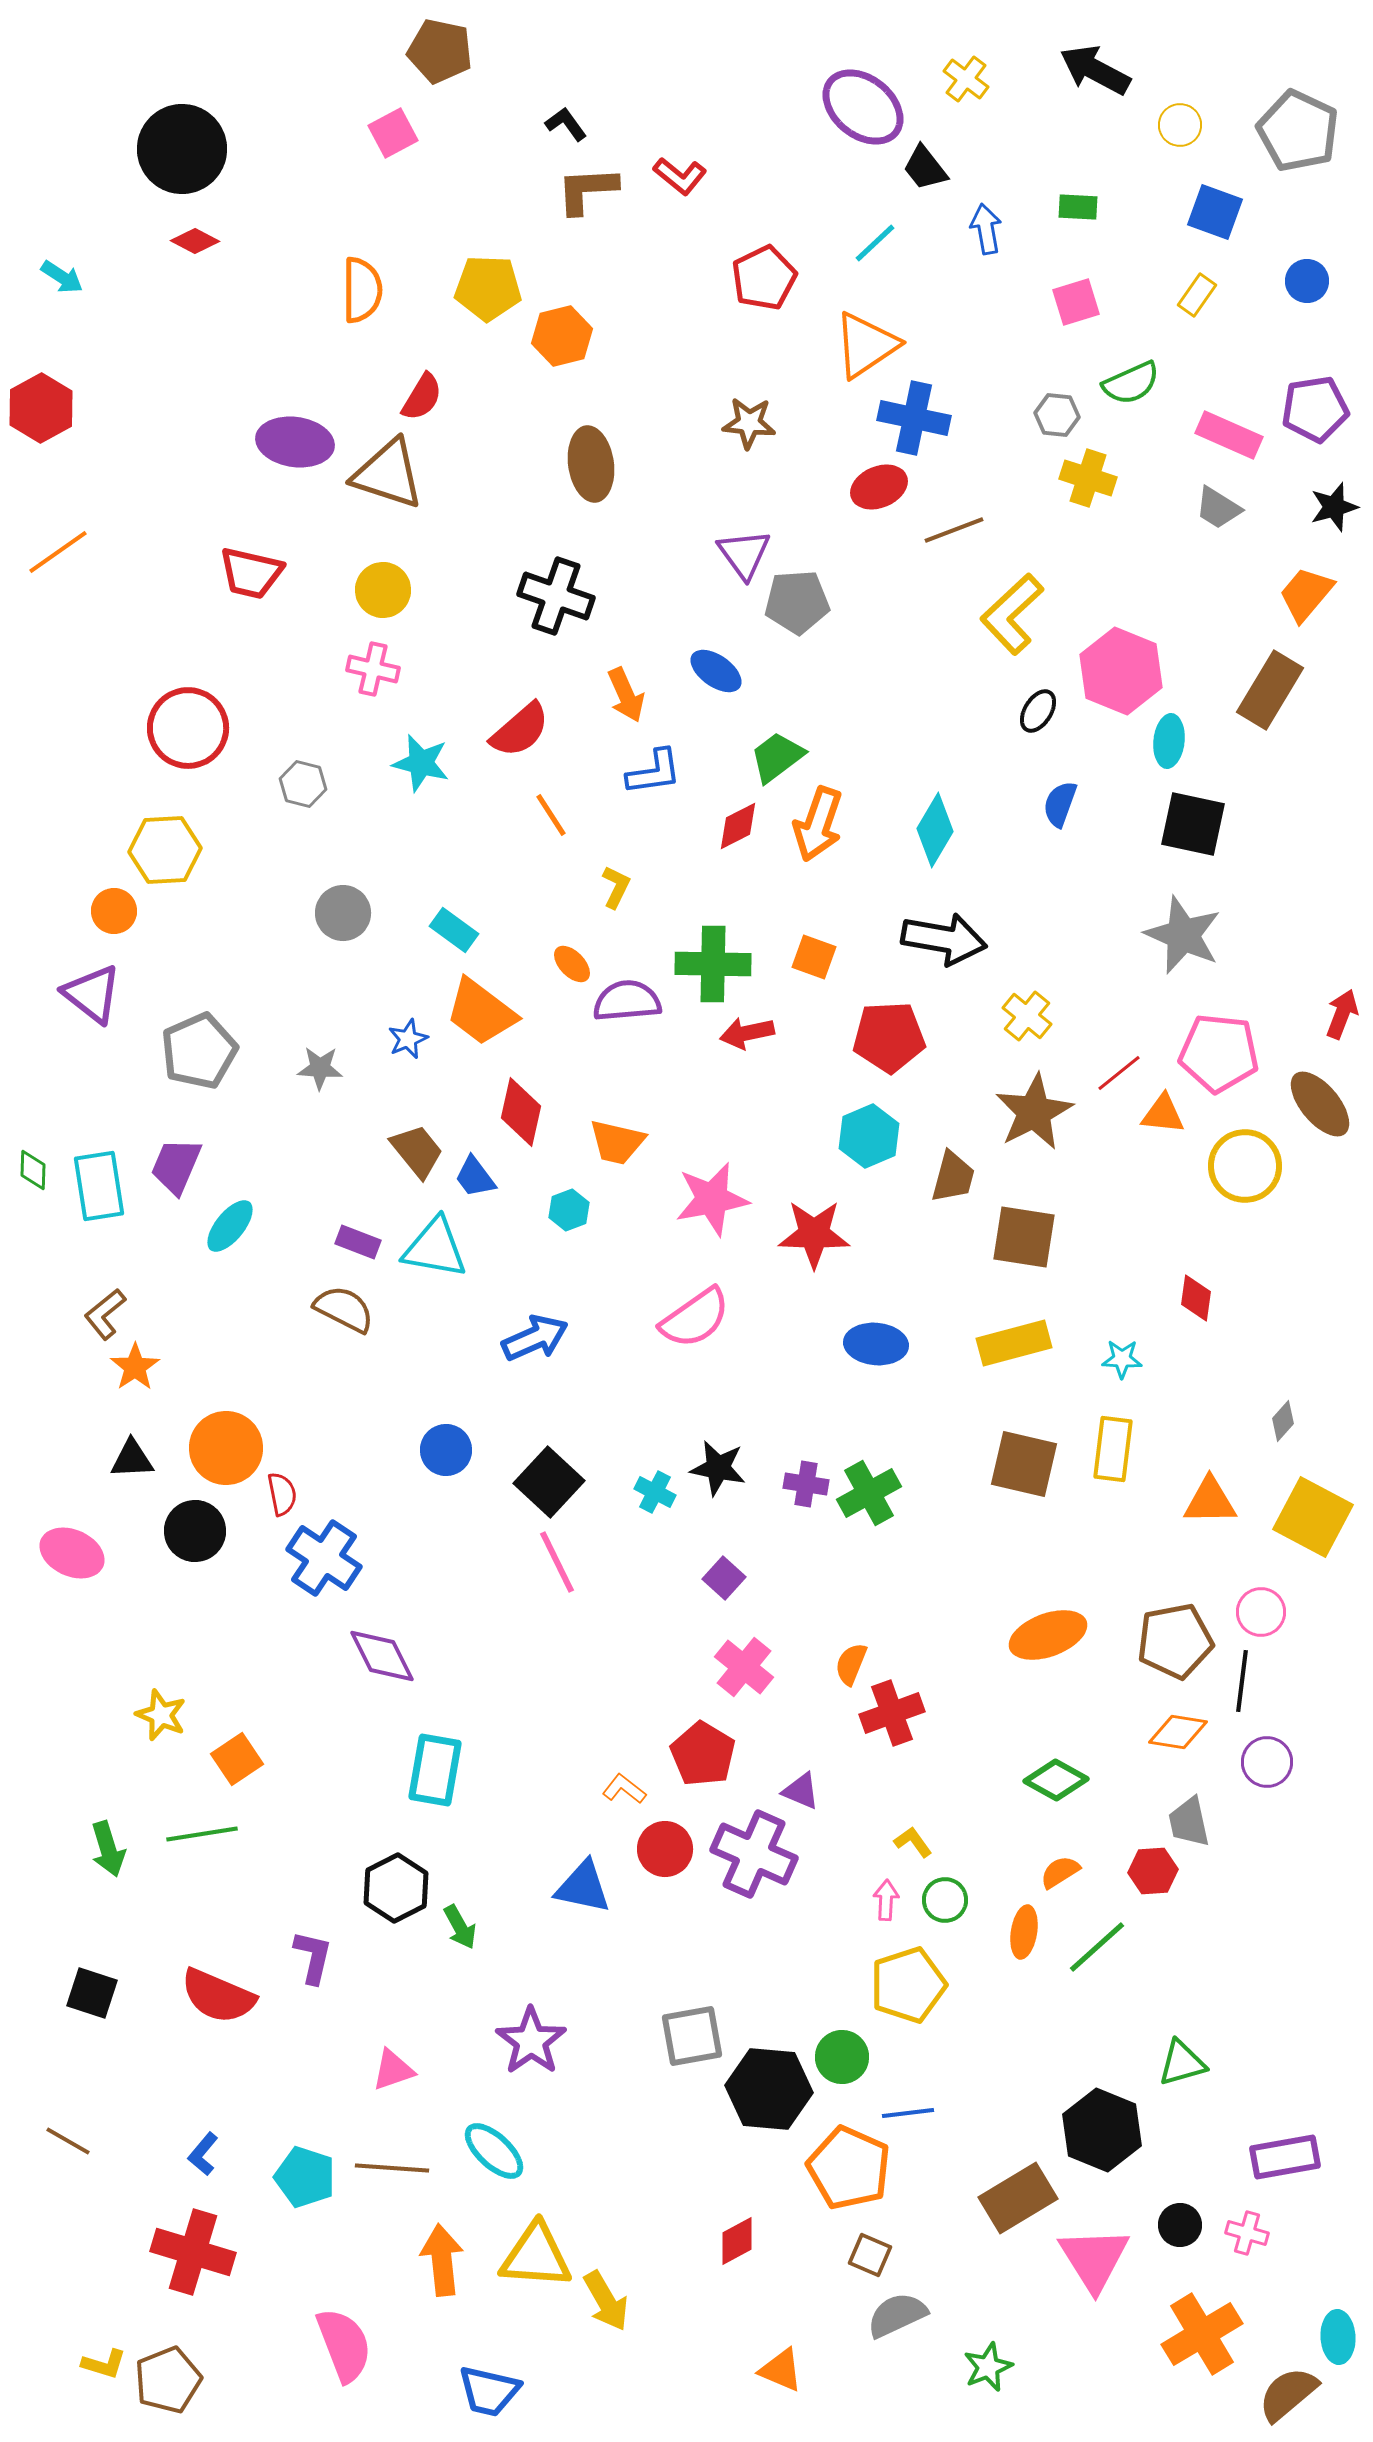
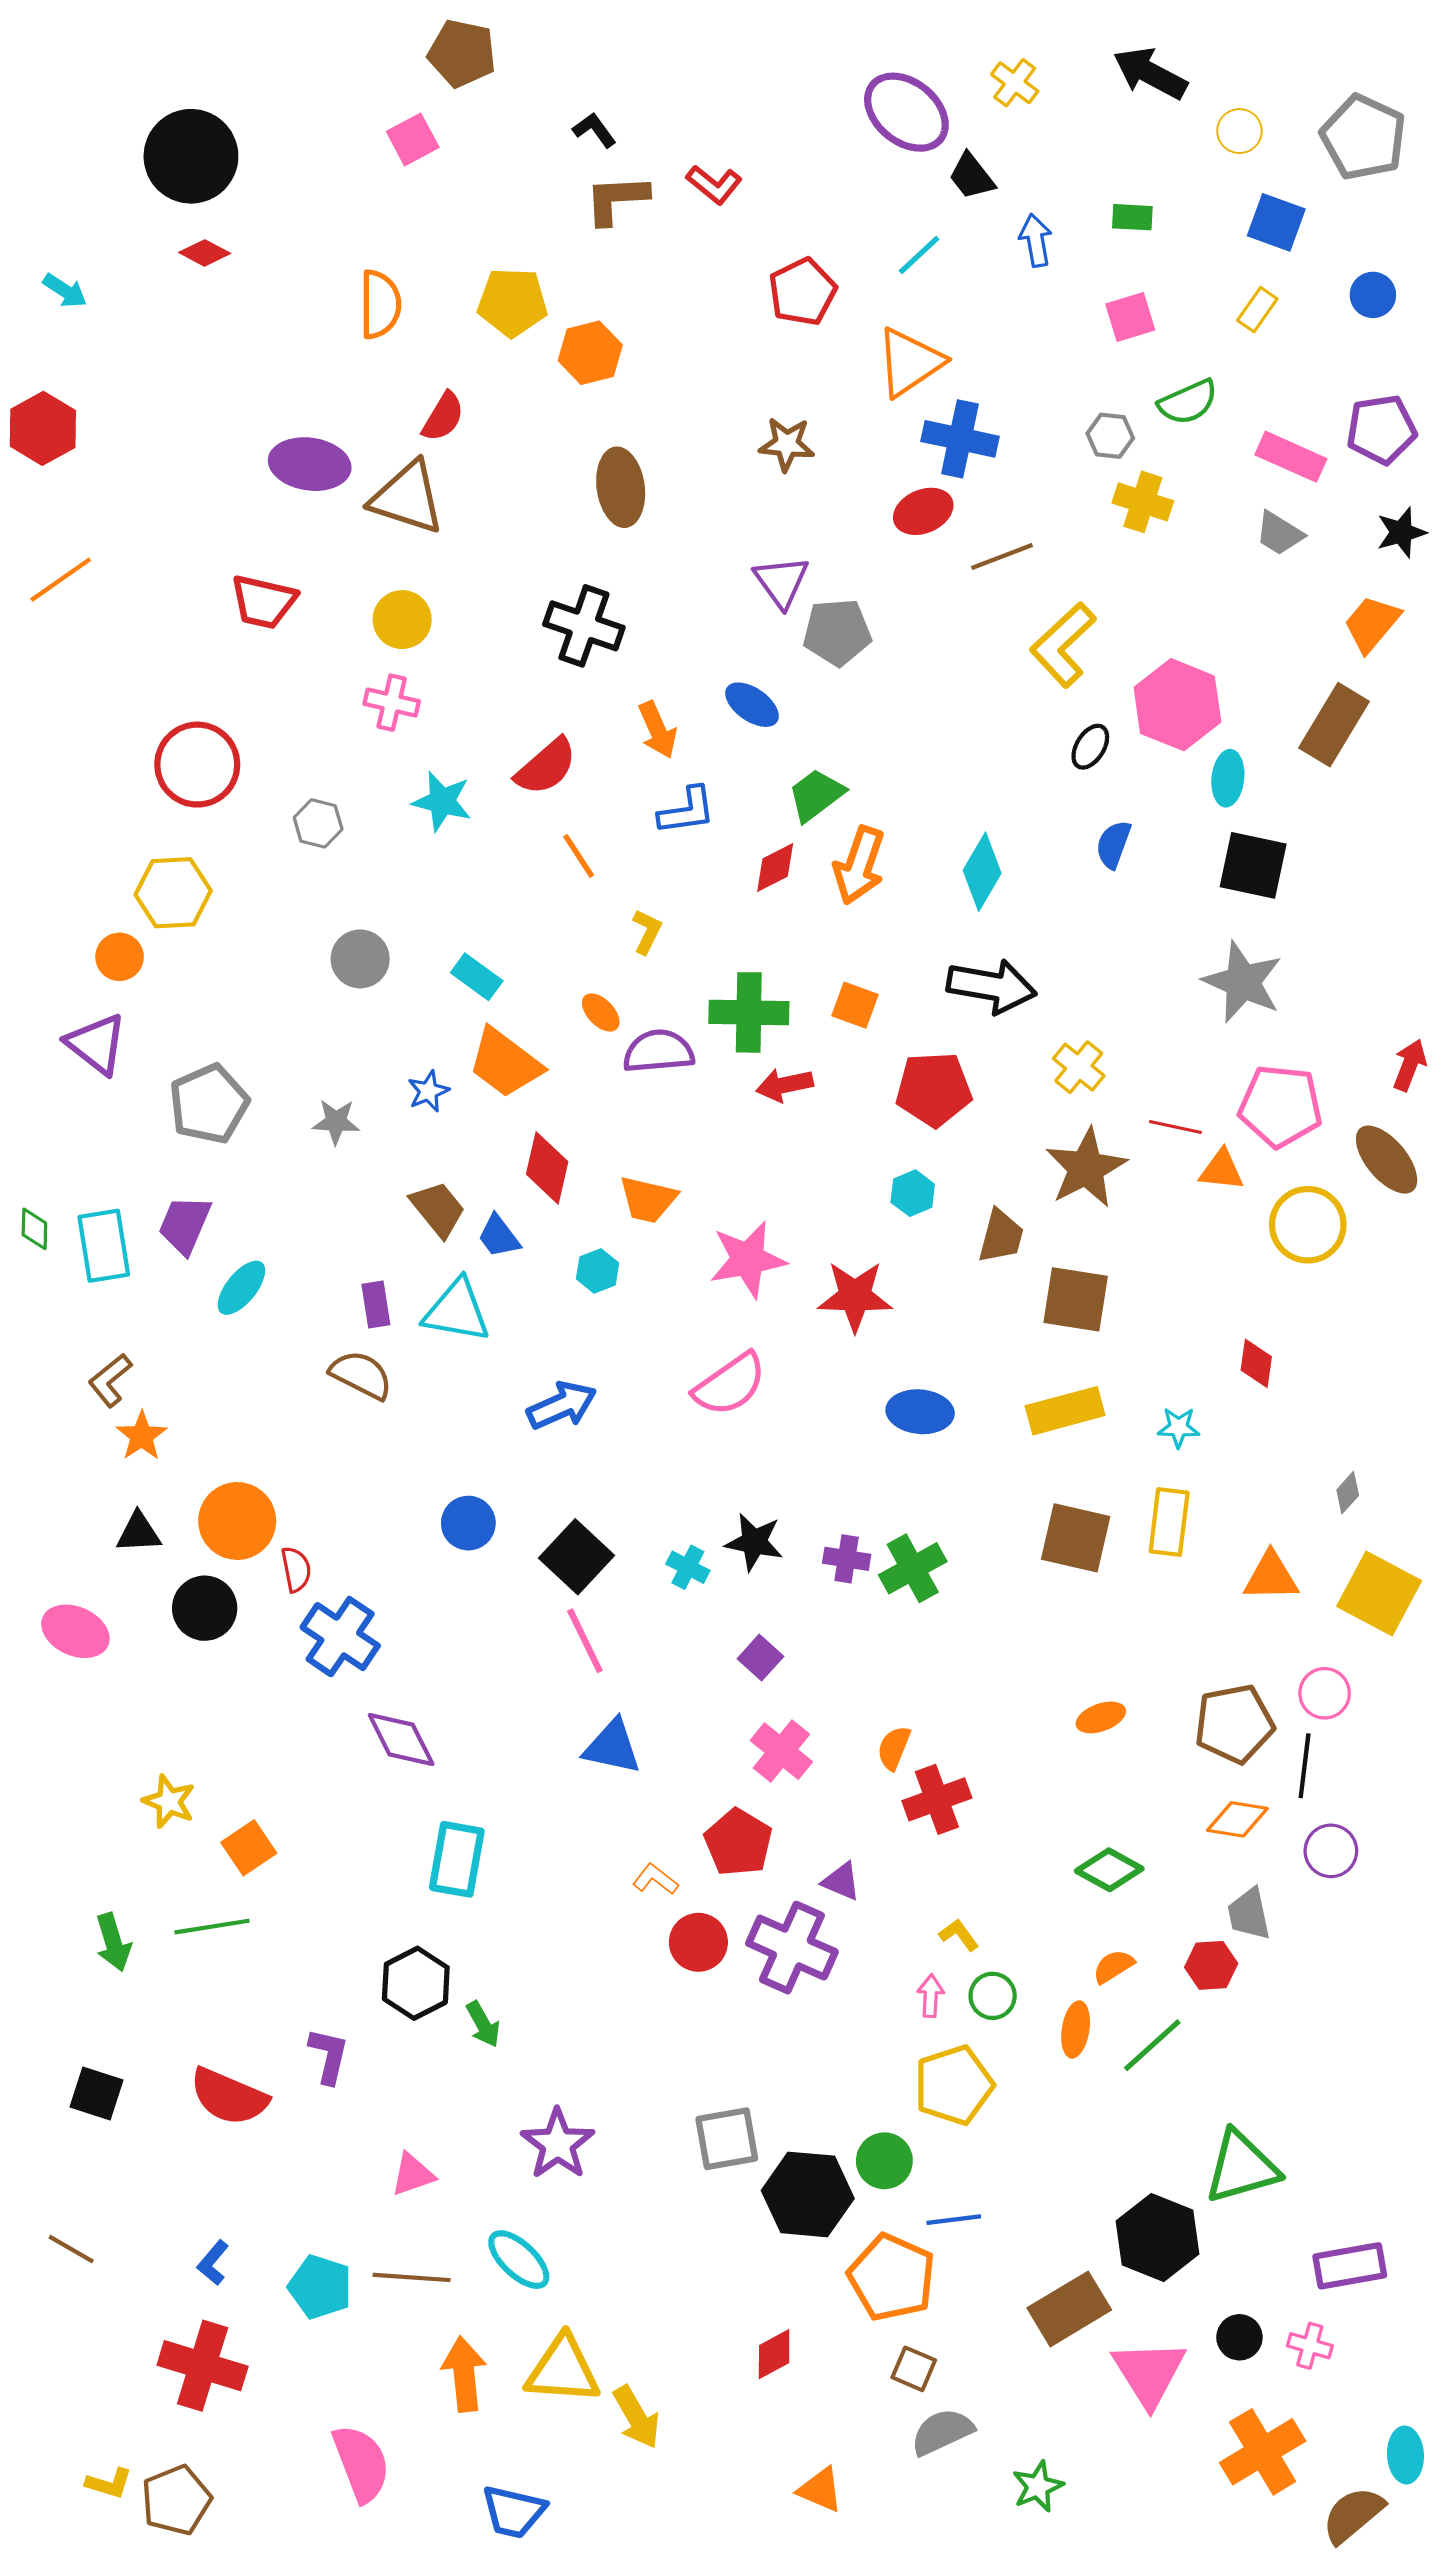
red line: (1119, 1073) -> (1175, 1127), turned 51
cyan hexagon: (869, 1136) -> (913, 1193), size x0.7
purple rectangle: (358, 1242) -> (376, 1305), turned 60
orange ellipse: (1048, 1635) -> (1101, 1717), size x0.6
blue triangle: (583, 1887) -> (612, 1747), moved
green triangle: (1182, 2063) -> (1242, 2167), size x1.5

